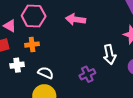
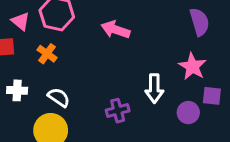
orange cross: (32, 45) -> (47, 54), turned 32
white cross: (17, 65) -> (17, 90), moved

